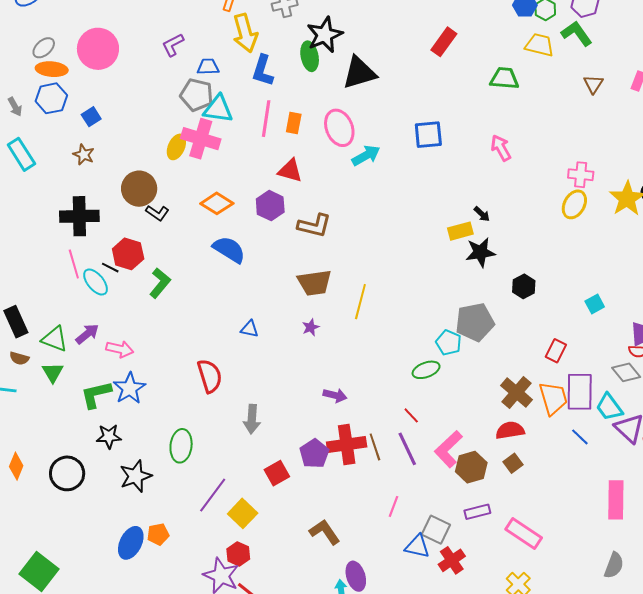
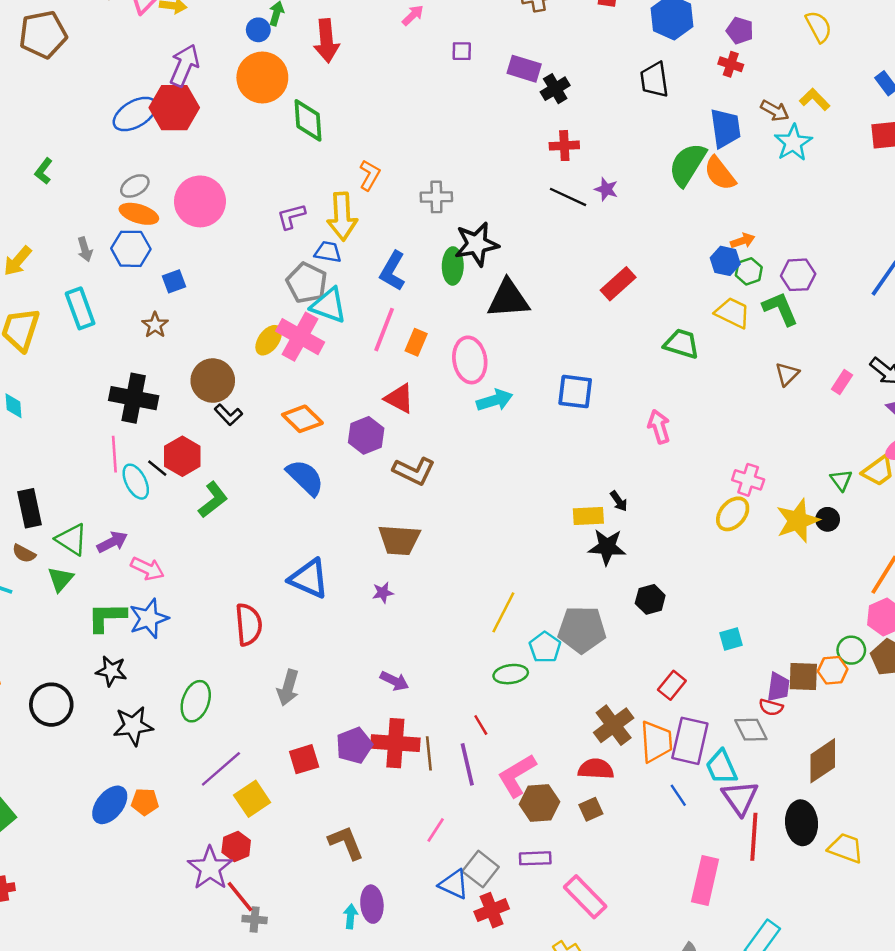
yellow arrow: (245, 33) -> (342, 216), moved
yellow line: (360, 302) -> (503, 612), moved
blue triangle: (250, 329) -> (309, 579), size x1.8

